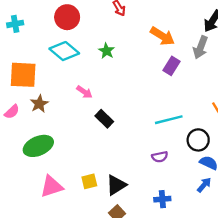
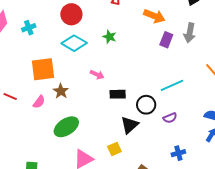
gray arrow: (201, 47) -> (190, 33), moved
black rectangle: (104, 119) -> (118, 94), turned -35
black circle: (198, 140) -> (146, 105), moved
black triangle: (116, 185) -> (130, 125), moved

